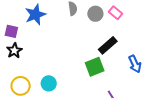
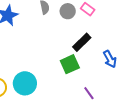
cyan circle: (49, 83) -> (25, 83), size x1.5

